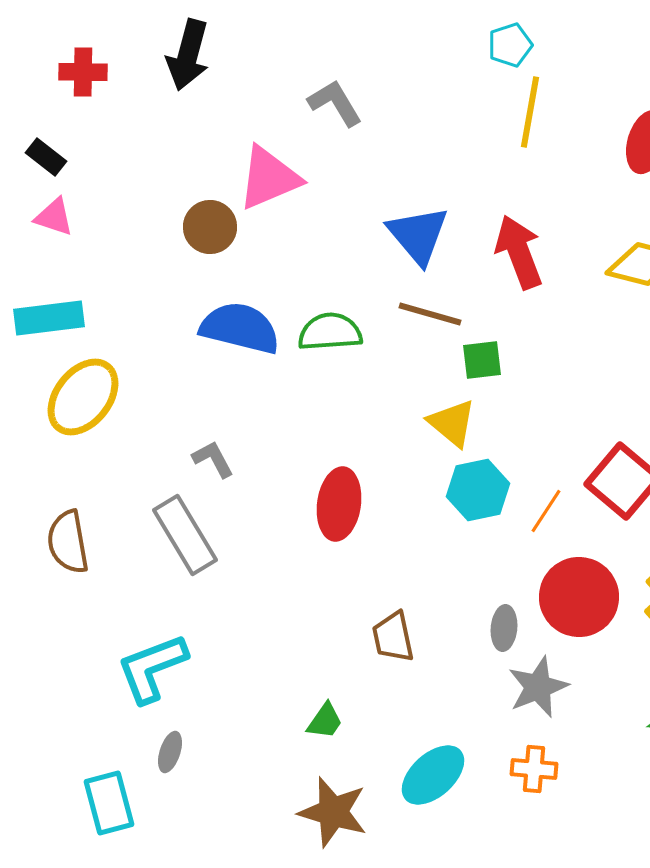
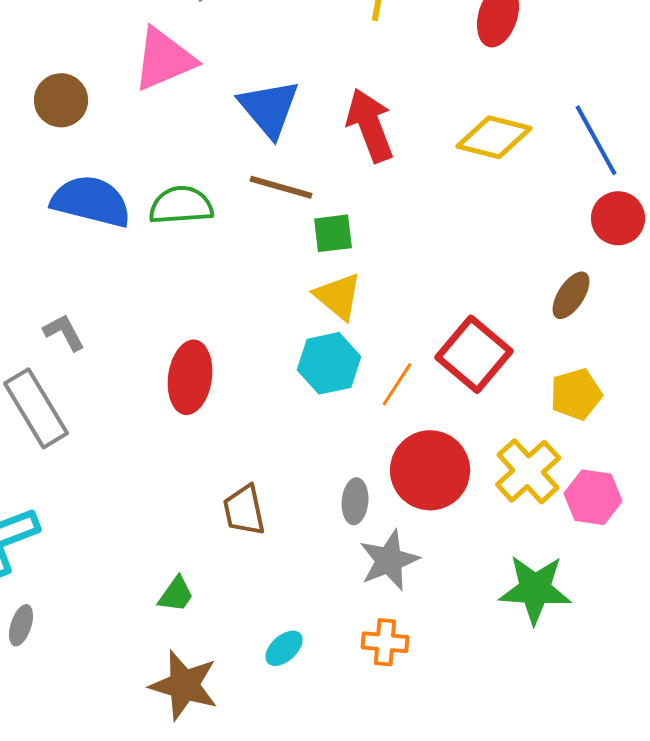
pink triangle: (269, 178) -> (164, 59), moved
yellow triangle: (452, 423) -> (338, 296), moved
cyan ellipse: (433, 775) -> (284, 648), size x0.6

